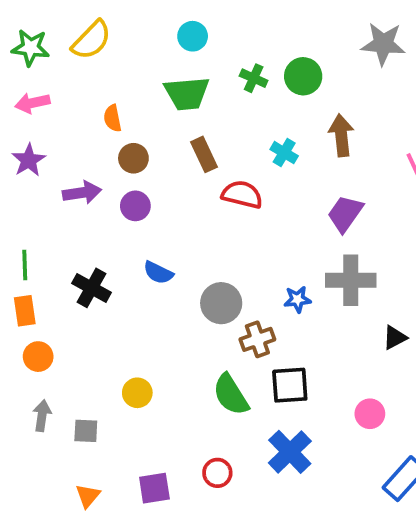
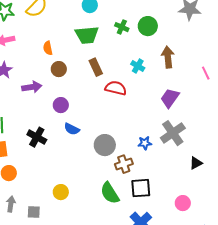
purple circle: (135, 206) -> (61, 105), moved
gray cross: (351, 280) -> (173, 133), turned -35

